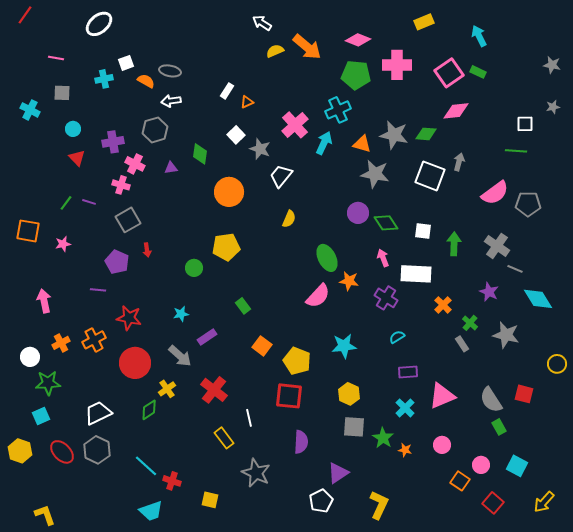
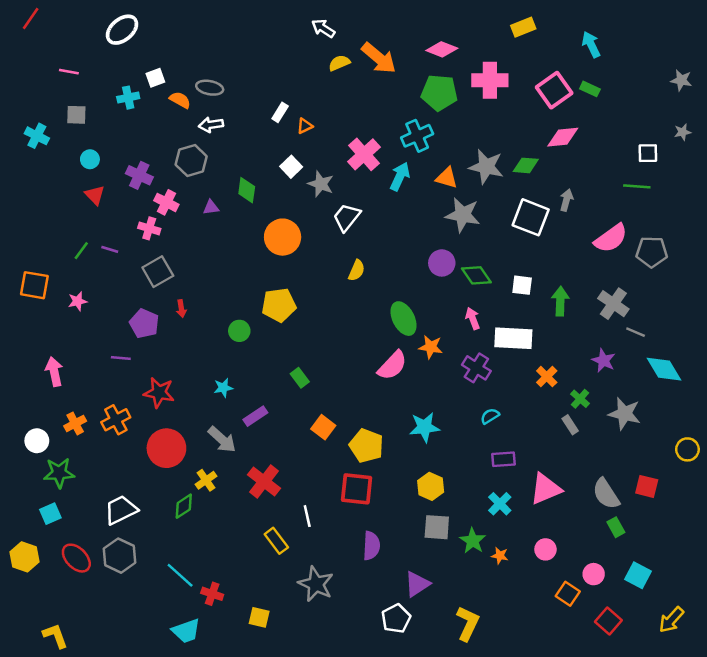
purple cross: (113, 142) -> (139, 175), turned 35

